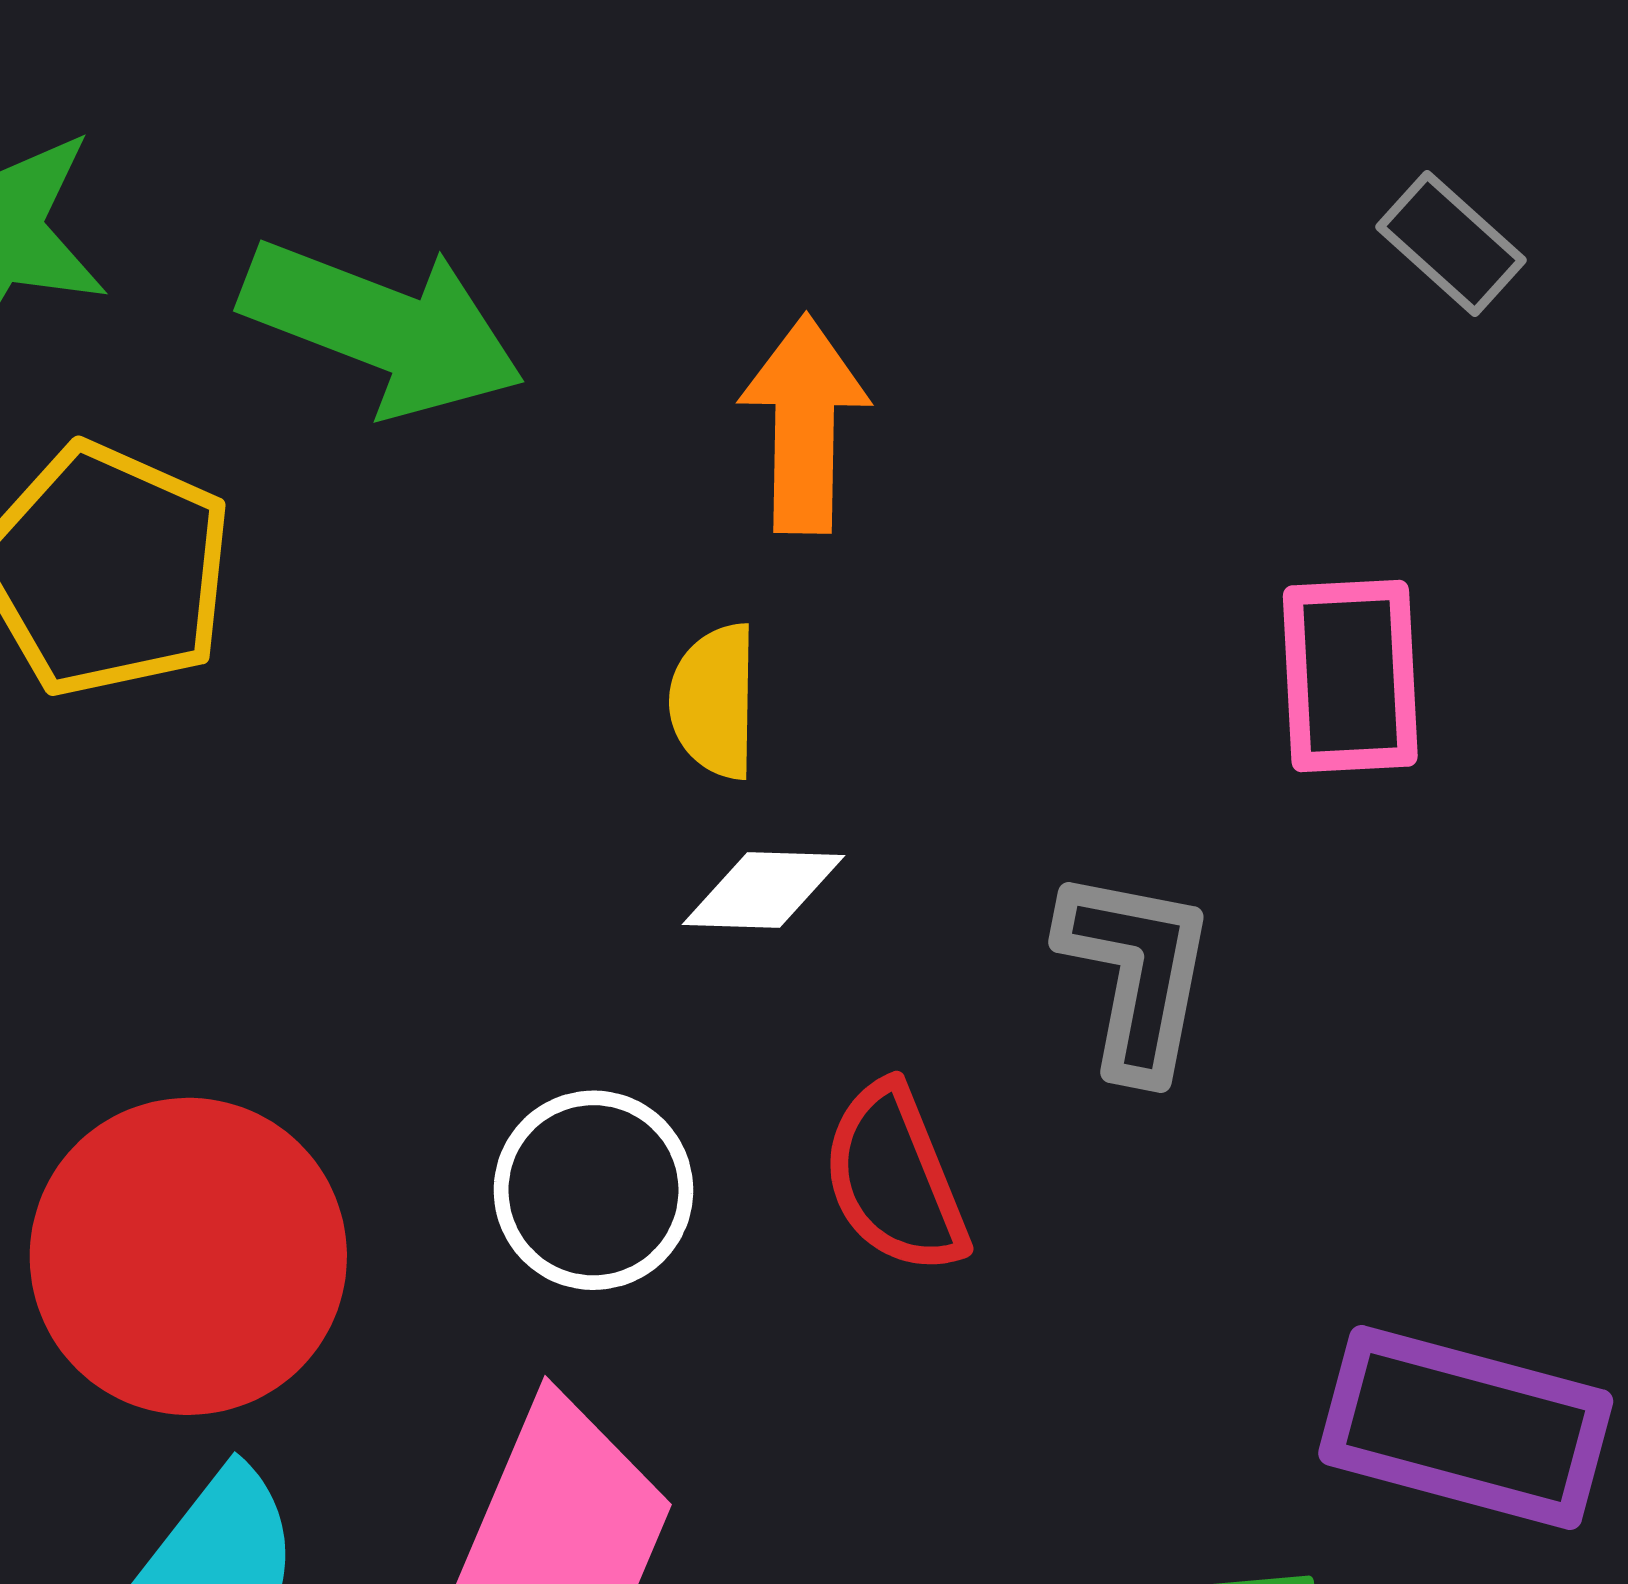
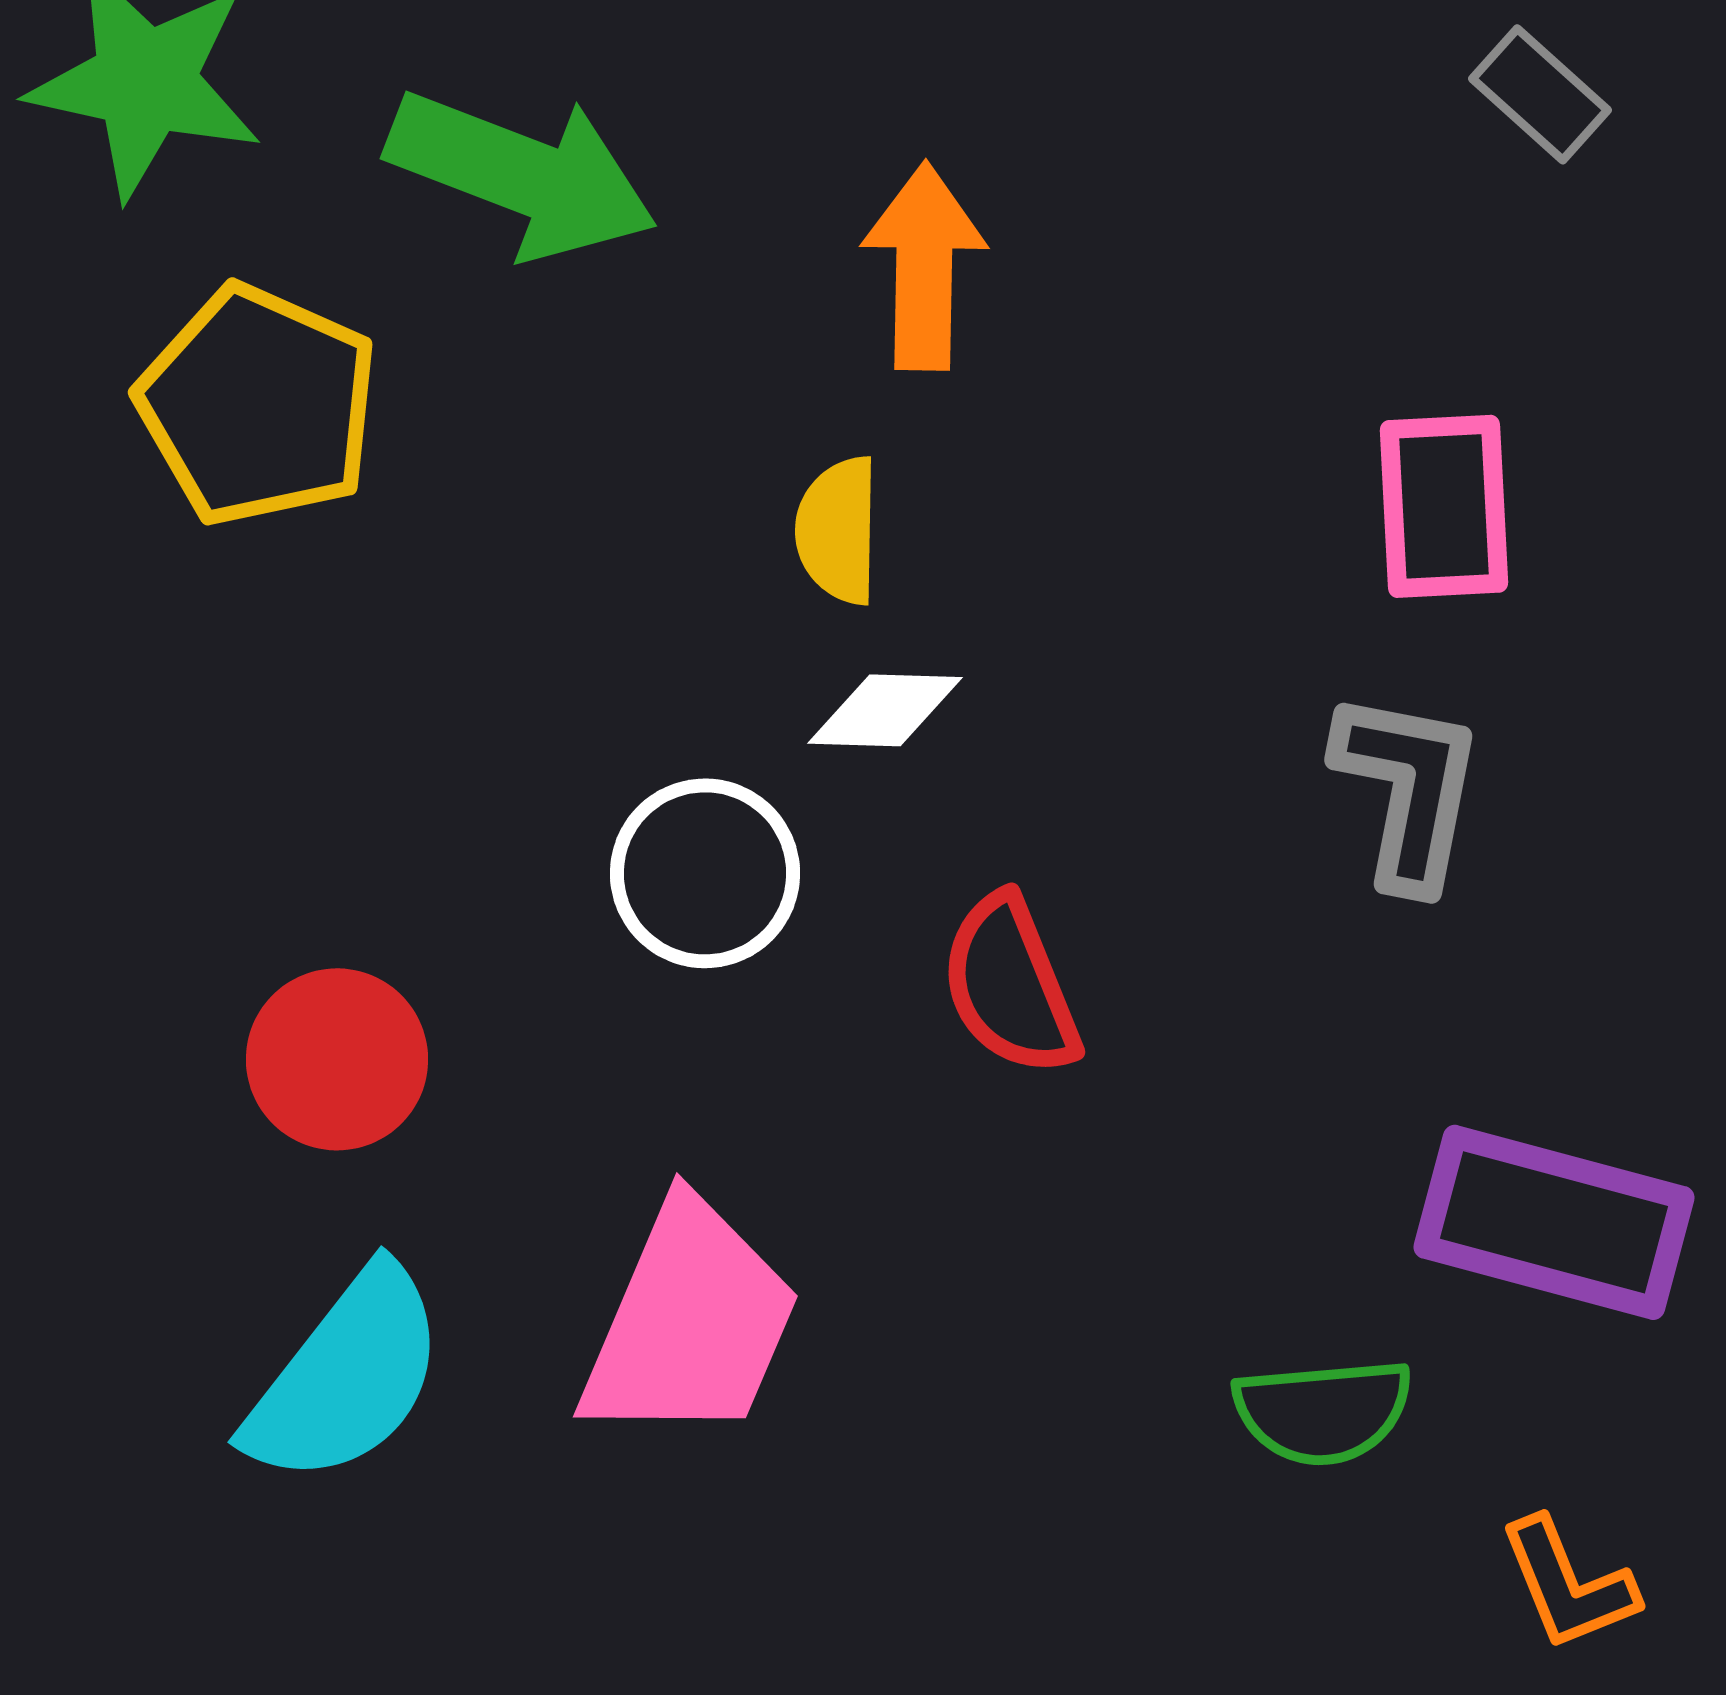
gray L-shape: (1136, 973) -> (1408, 789), moved
white circle: (593, 1190) -> (705, 873), moved
red circle: (188, 1256) -> (337, 1059), size x0.6

